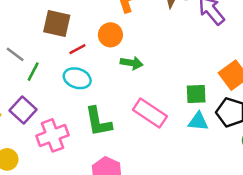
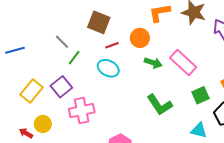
green square: (196, 94) -> (201, 95), turned -30
pink rectangle: (150, 113) -> (183, 62), moved
cyan triangle: (198, 121) -> (199, 130), moved
green L-shape: (98, 122) -> (160, 105), moved, turned -32

